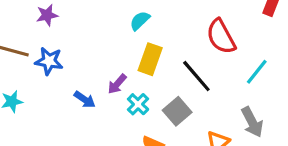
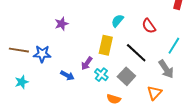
purple star: (47, 15) -> (62, 24), moved
cyan semicircle: (140, 21) -> (117, 21), moved
red semicircle: (221, 37) -> (149, 26), size x0.7
gray arrow: (252, 122) -> (166, 69), moved

